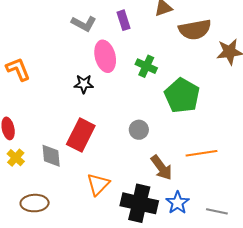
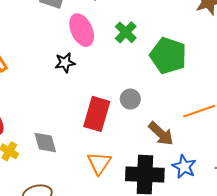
green cross: (146, 66) -> (126, 32), turned 30
red rectangle: (81, 135) -> (97, 114), moved

